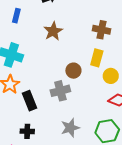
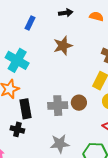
brown circle: (73, 71) -> (79, 103), moved
black cross: (27, 131) -> (17, 129), moved

